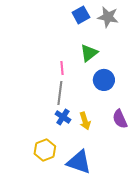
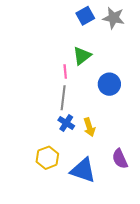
green triangle: (89, 53) -> (82, 56), moved
purple semicircle: (120, 119) -> (120, 159), moved

